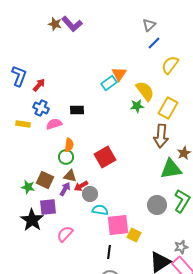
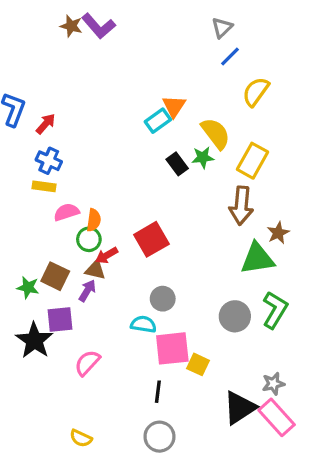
black rectangle: (77, 110) -> (177, 164), moved, turned 56
yellow rectangle: (23, 124) -> (44, 186), moved
pink semicircle: (54, 124) -> (66, 212), moved
red arrow: (81, 186) -> (107, 255), moved
gray circle: (90, 194) -> (163, 299), moved

